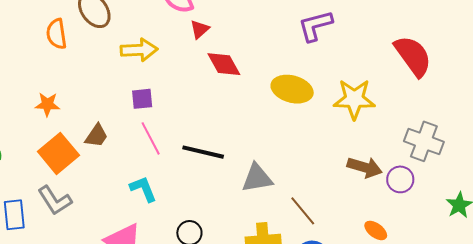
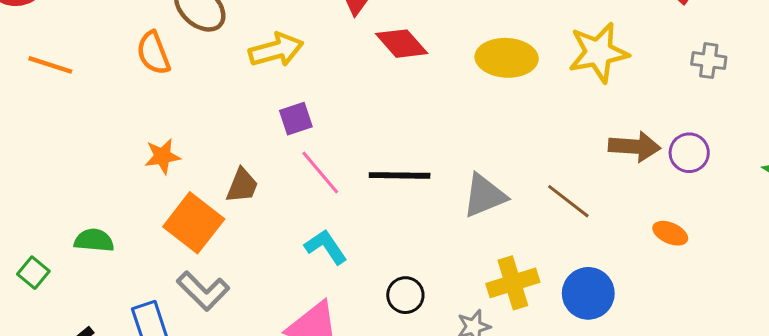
gray cross: (424, 141) -> (709, 61), moved, size x0.6
brown line: (303, 211) -> (568, 201), moved

